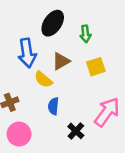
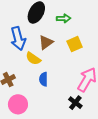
green arrow: (85, 34) -> (64, 18), turned -80
black cross: (76, 131) -> (75, 103), moved

